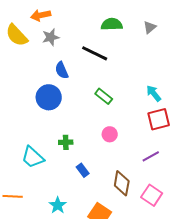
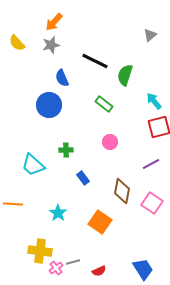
orange arrow: (41, 15) -> (54, 22), moved, turned -36
green semicircle: (112, 24) -> (125, 75), moved, turned -70
yellow semicircle: (17, 35) -> (17, 43), size x0.7

